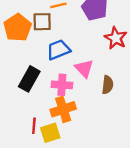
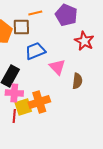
pink cross: (62, 85) -> (14, 93), moved
yellow square: (50, 133) -> (23, 107), moved

